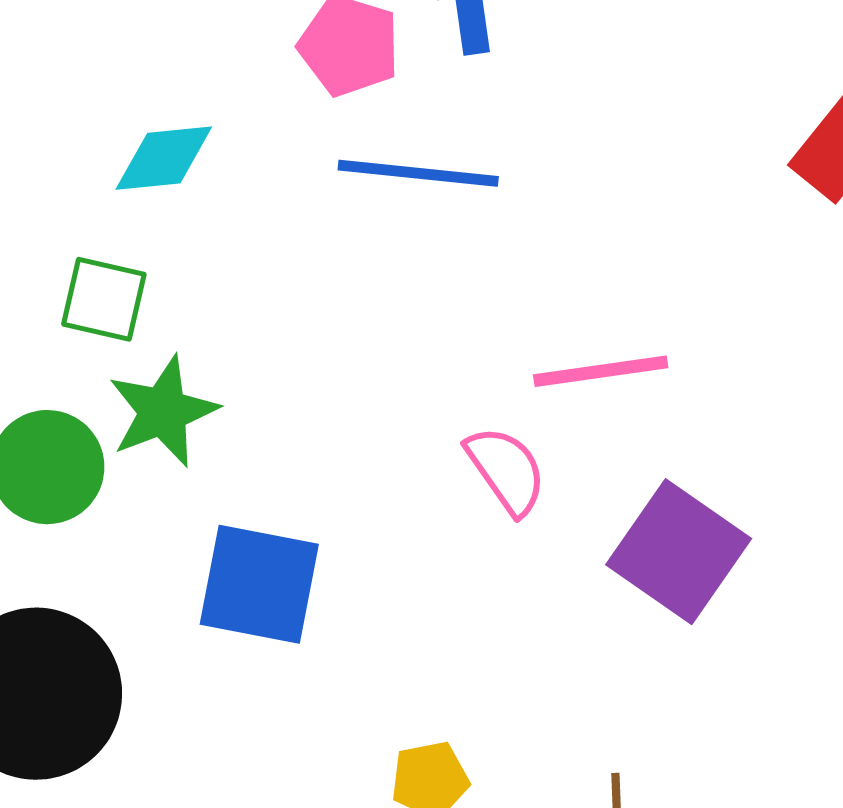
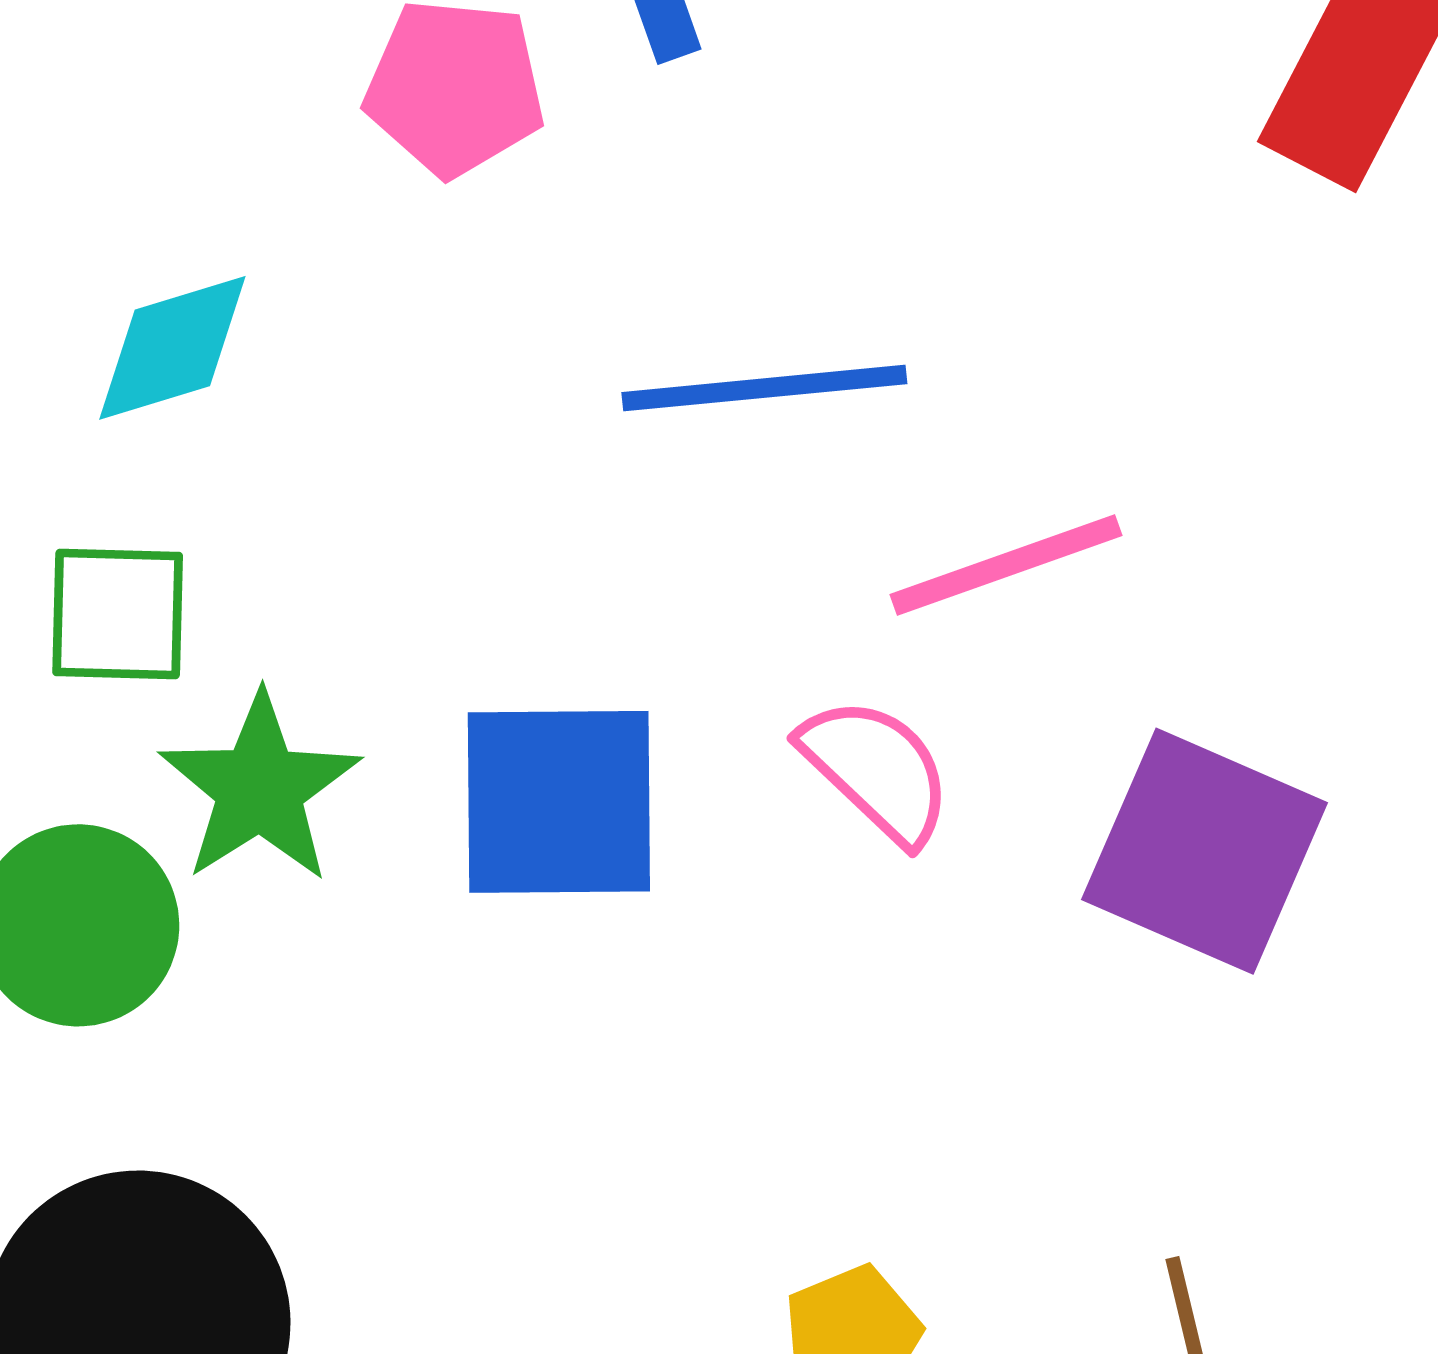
blue line: (418, 173) -> (764, 388), moved
blue square: (259, 584) -> (559, 802), moved

